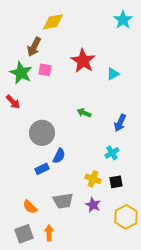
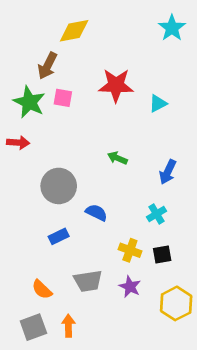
red star: (83, 61) -> (116, 85), turned -30
red arrow: (13, 102) -> (18, 143), turned -42
blue semicircle: (59, 156) -> (96, 213), moved, turned -91

